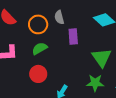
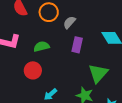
gray semicircle: (59, 17) -> (69, 22), turned 40
orange circle: (38, 24) -> (49, 12), moved

